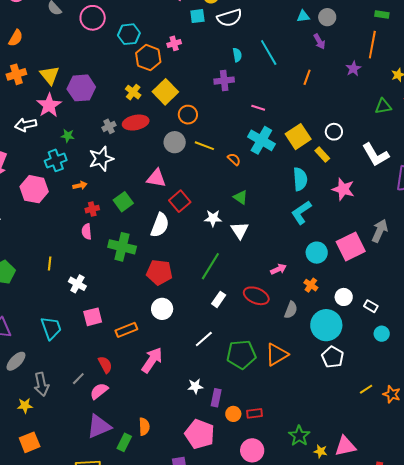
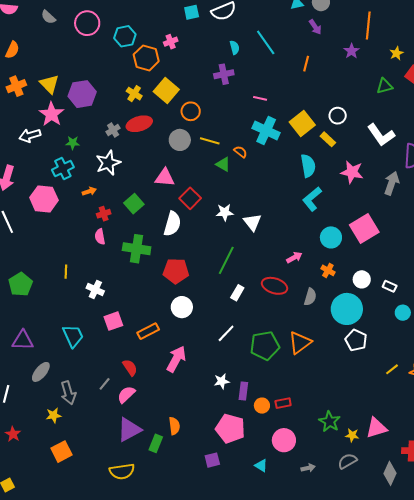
green triangle: (241, 197) -> (223, 164), moved
gray arrow: (380, 231) -> (392, 183), moved

